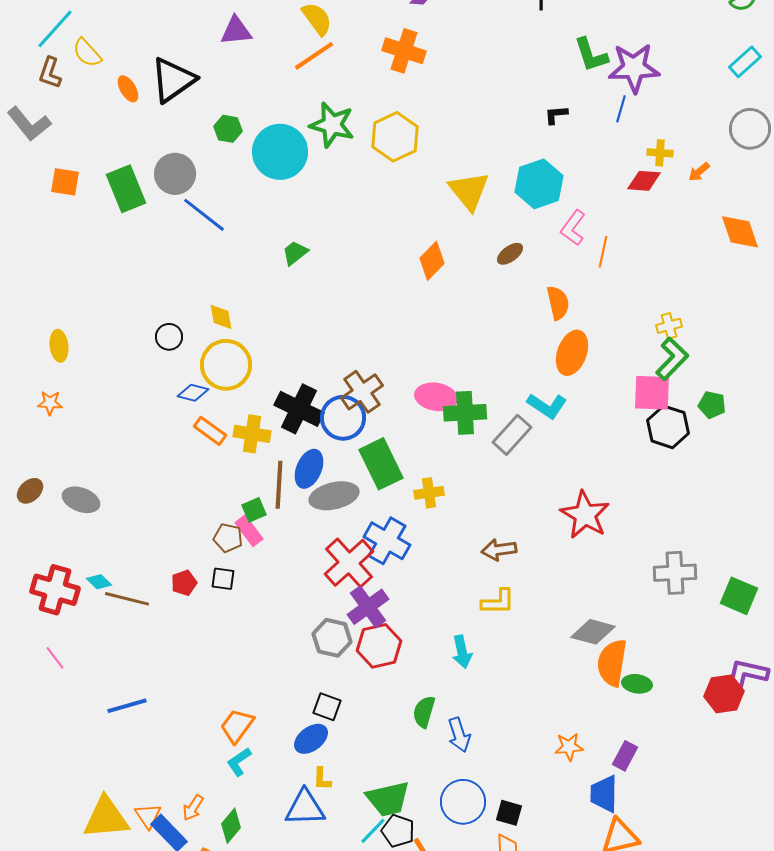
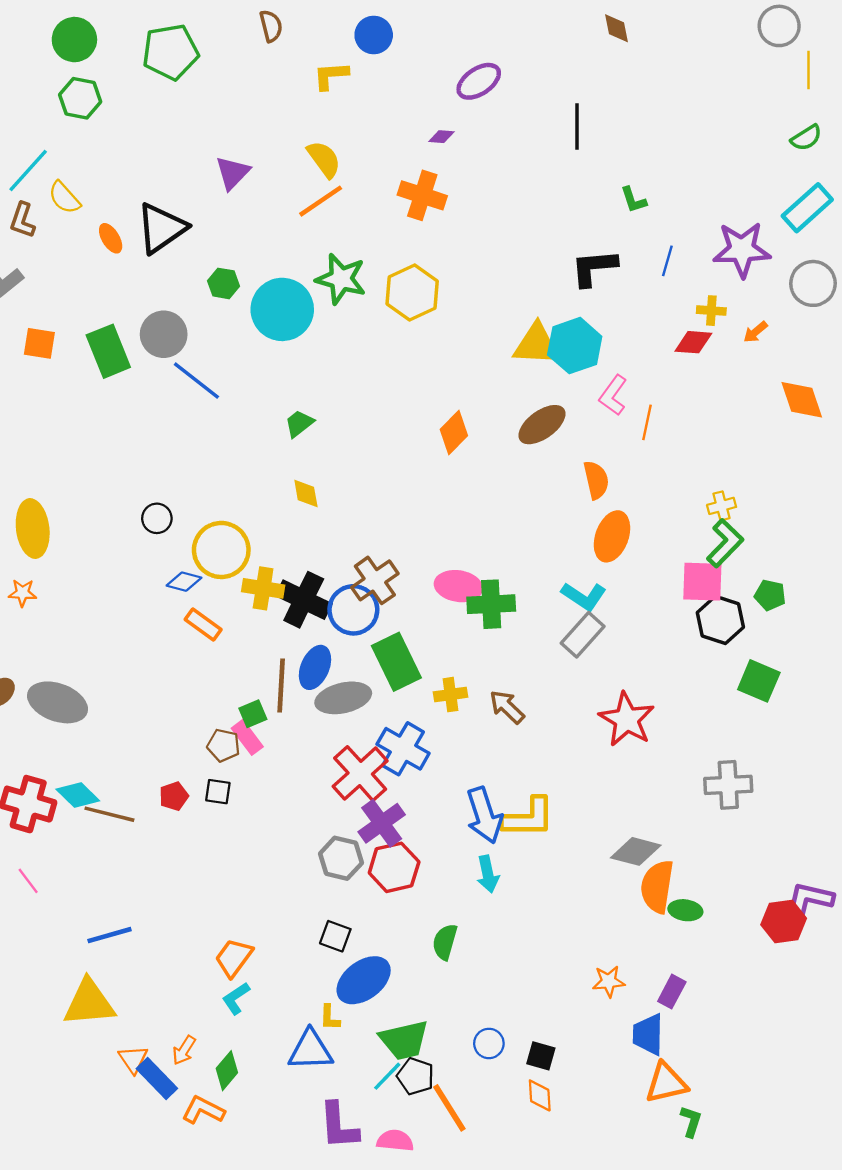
purple triangle: (236, 31) -> (233, 173), turned -40
green L-shape: (591, 55) -> (633, 200), size x0.7
cyan rectangle: (745, 62) -> (807, 208), size x1.4
purple star: (634, 68) -> (742, 250), moved
black L-shape: (556, 115) -> (594, 268), size x1.8
yellow triangle: (469, 191) -> (536, 344), moved, turned -48
brown ellipse: (510, 254) -> (542, 425), size x1.6
yellow diamond: (221, 317) -> (306, 494), moved
yellow ellipse: (59, 346) -> (33, 529), size x1.6
yellow cross: (252, 434) -> (263, 588), moved
gray rectangle: (512, 435) -> (583, 635), moved
gray ellipse: (81, 500) -> (58, 702), size x1.4
brown arrow: (499, 550) -> (507, 707), moved, turned 52
cyan diamond: (99, 582) -> (78, 795), size x1.5
green square: (739, 596) -> (759, 681), moved
yellow L-shape: (498, 602) -> (528, 818), size x1.4
blue arrow: (459, 735) -> (484, 815), moved, size x1.4
blue ellipse: (311, 739) -> (364, 980), moved, size x1.4
blue circle: (463, 802) -> (489, 1043), size x0.6
yellow triangle: (106, 818) -> (89, 1003), moved

